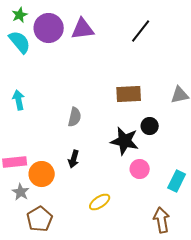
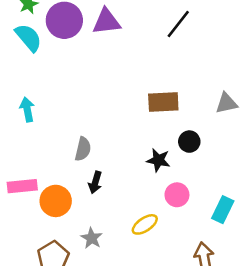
gray semicircle: (75, 117) -> (83, 149), moved
black star: (125, 141) -> (158, 160), size x0.7
gray star: (21, 192) -> (92, 238), moved
yellow ellipse: (100, 202) -> (145, 224), moved

